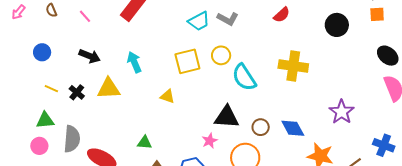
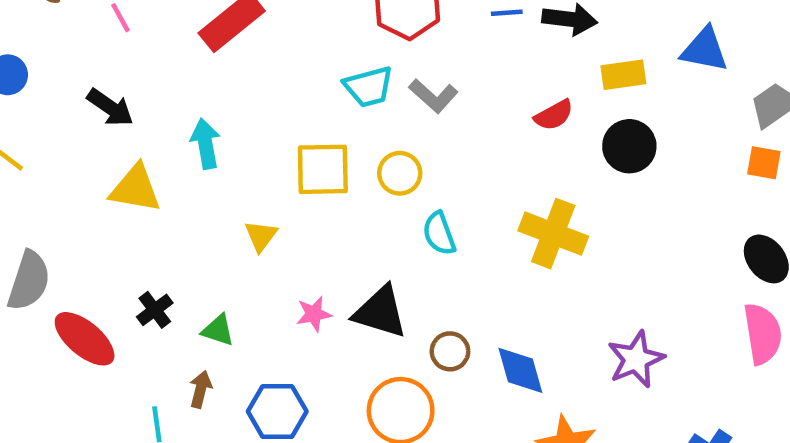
black circle: (337, 25) -> (629, 146), moved
cyan semicircle: (244, 77) -> (439, 234), size x0.7
black cross: (77, 92) -> (155, 310), moved
yellow triangle: (167, 96) -> (261, 236), turned 35
pink star: (210, 141) -> (314, 314), moved
green triangle: (144, 143) -> (218, 330), moved

